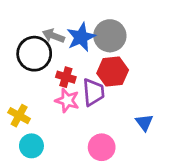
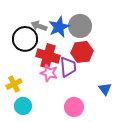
red cross: (66, 77) -> (48, 56), size x1.6
yellow cross: (19, 116) -> (14, 84), turned 35

